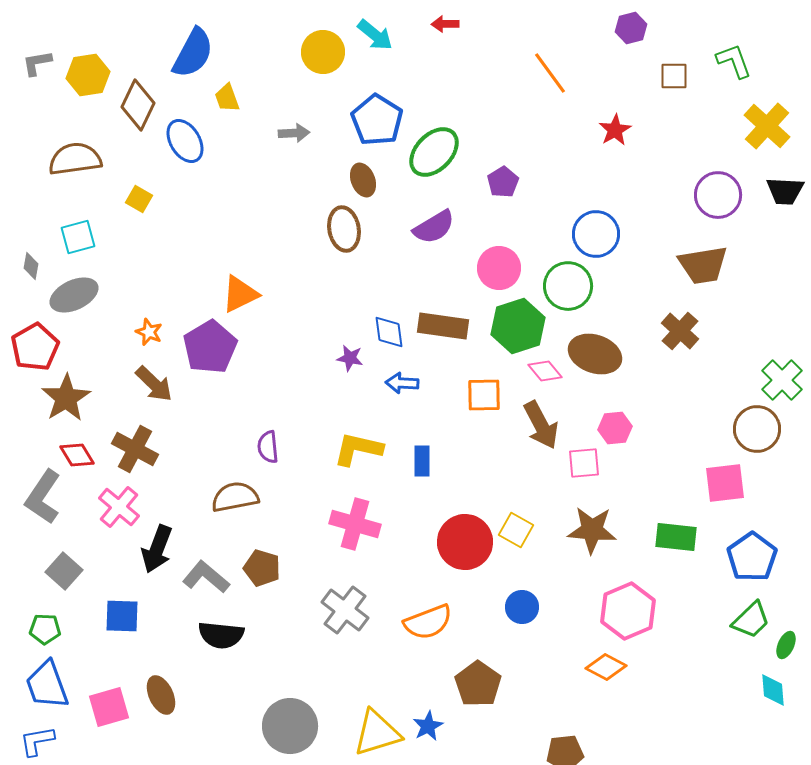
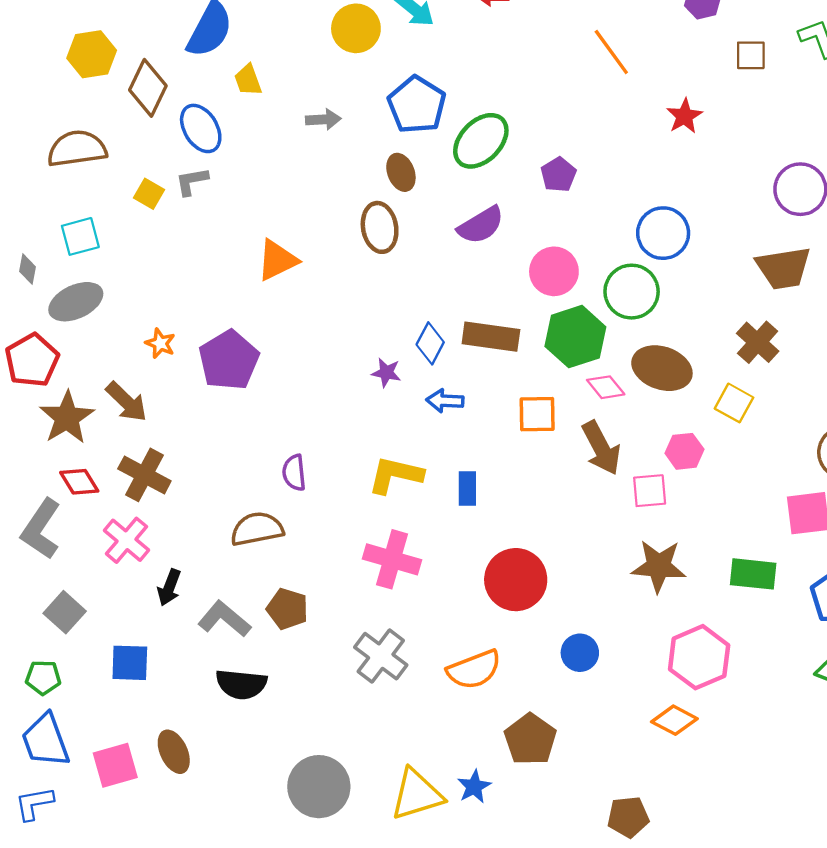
gray L-shape: (37, 63) -> (192, 181), moved
orange triangle: (240, 294) -> (277, 260), moved
blue diamond: (389, 332) -> (430, 343), turned 36
brown arrow: (154, 384) -> (126, 402), moved
yellow square: (516, 530) -> (734, 403), moved
black arrow: (157, 549) -> (169, 587), size x0.7

